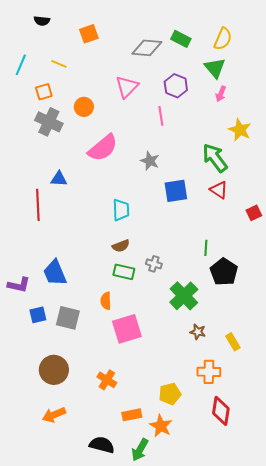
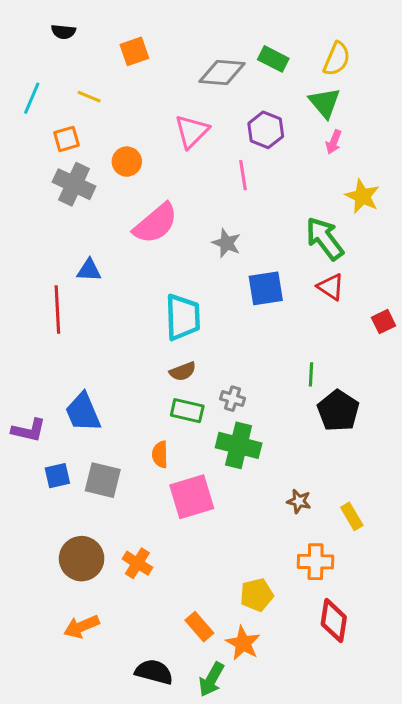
cyan trapezoid: (121, 210) -> (183, 317), size x1.4
green cross: (184, 296) -> (239, 445), moved, turned -32
orange cross: (107, 380) -> (137, 563), moved
orange rectangle: (132, 415) -> (199, 627), turned 60

